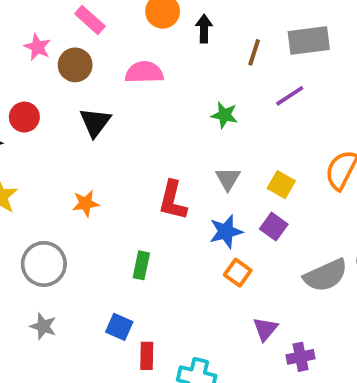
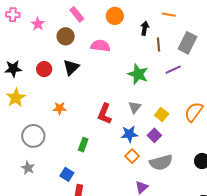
black arrow: (204, 29) -> (145, 28), moved
gray rectangle: (309, 41) -> (187, 43), turned -65
pink star: (37, 47) -> (38, 24), moved
brown line: (254, 52) -> (158, 44), turned -32
green star: (224, 115) -> (138, 74), size x1.5
red circle: (24, 117) -> (44, 69), moved
gray semicircle: (326, 275) -> (161, 162), moved

